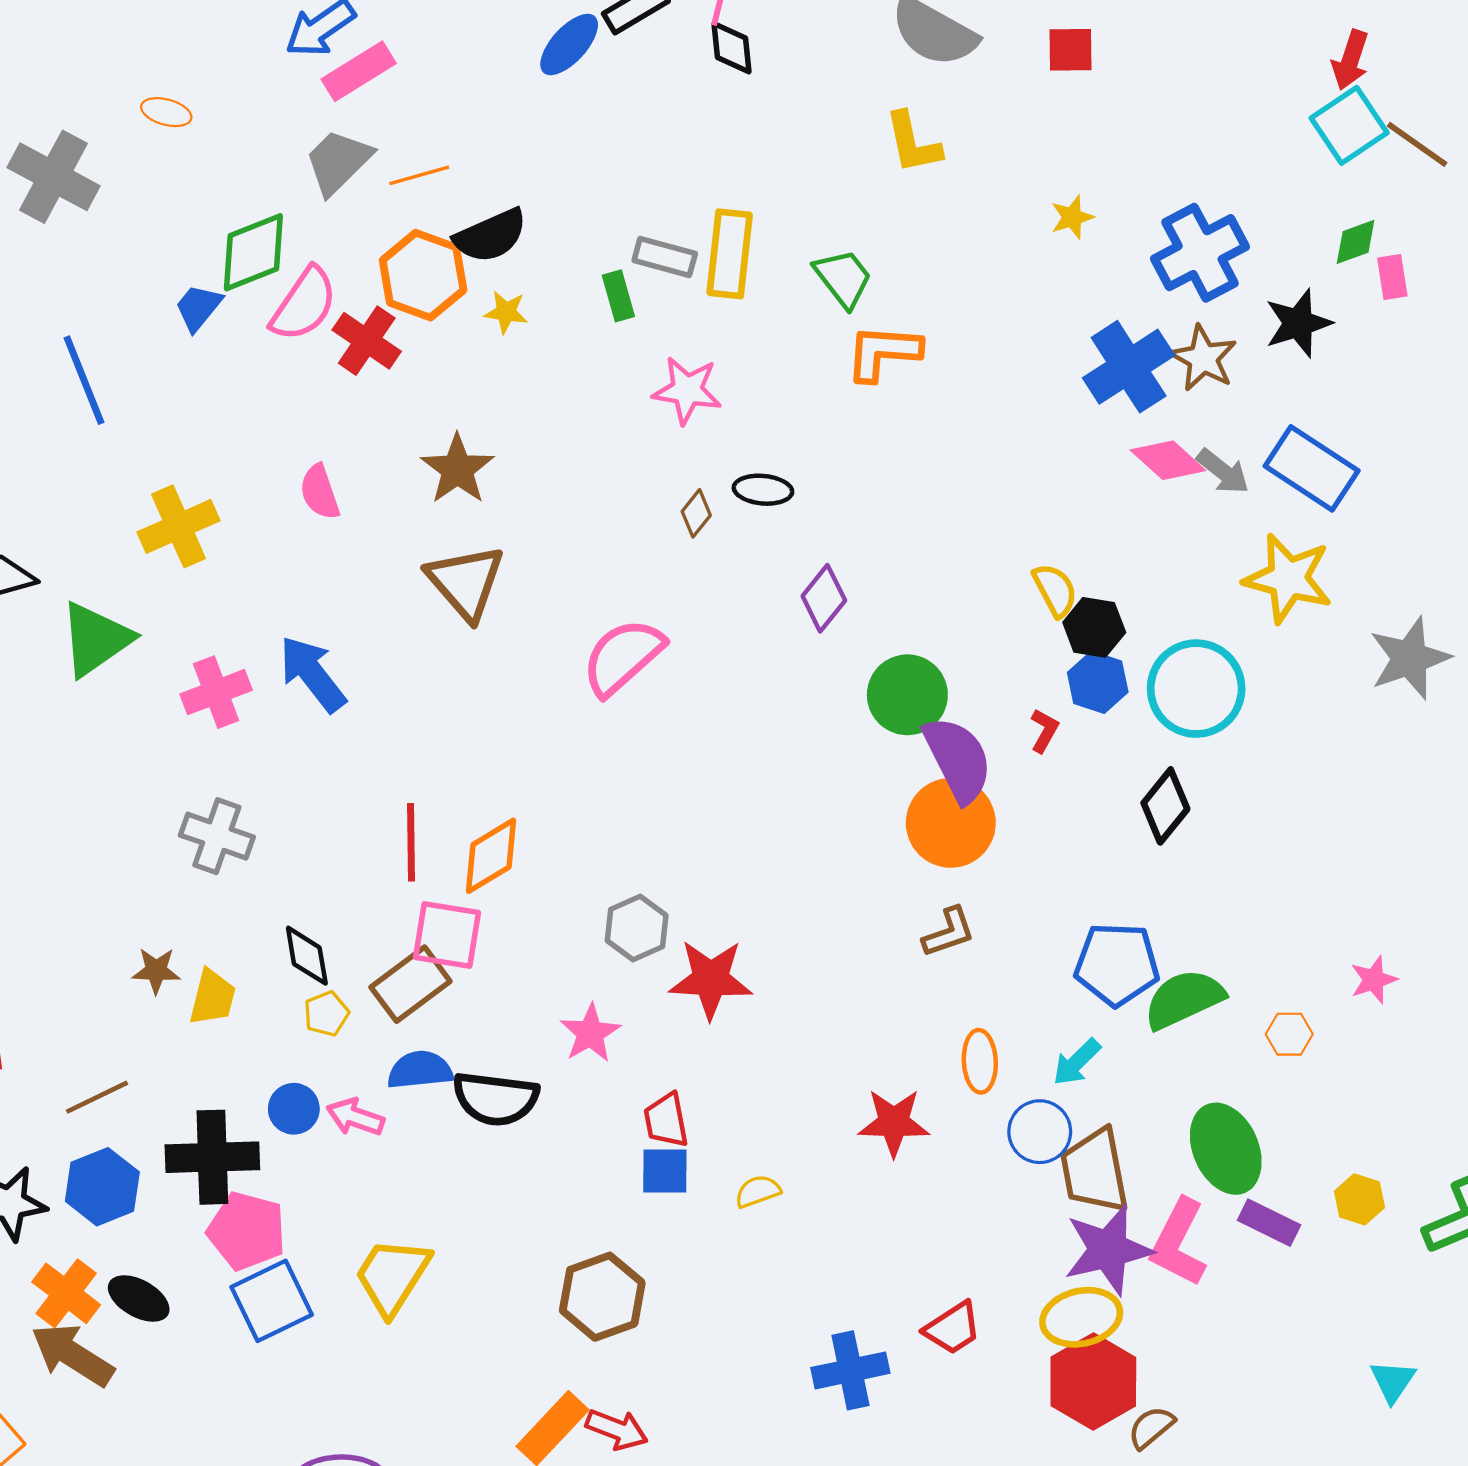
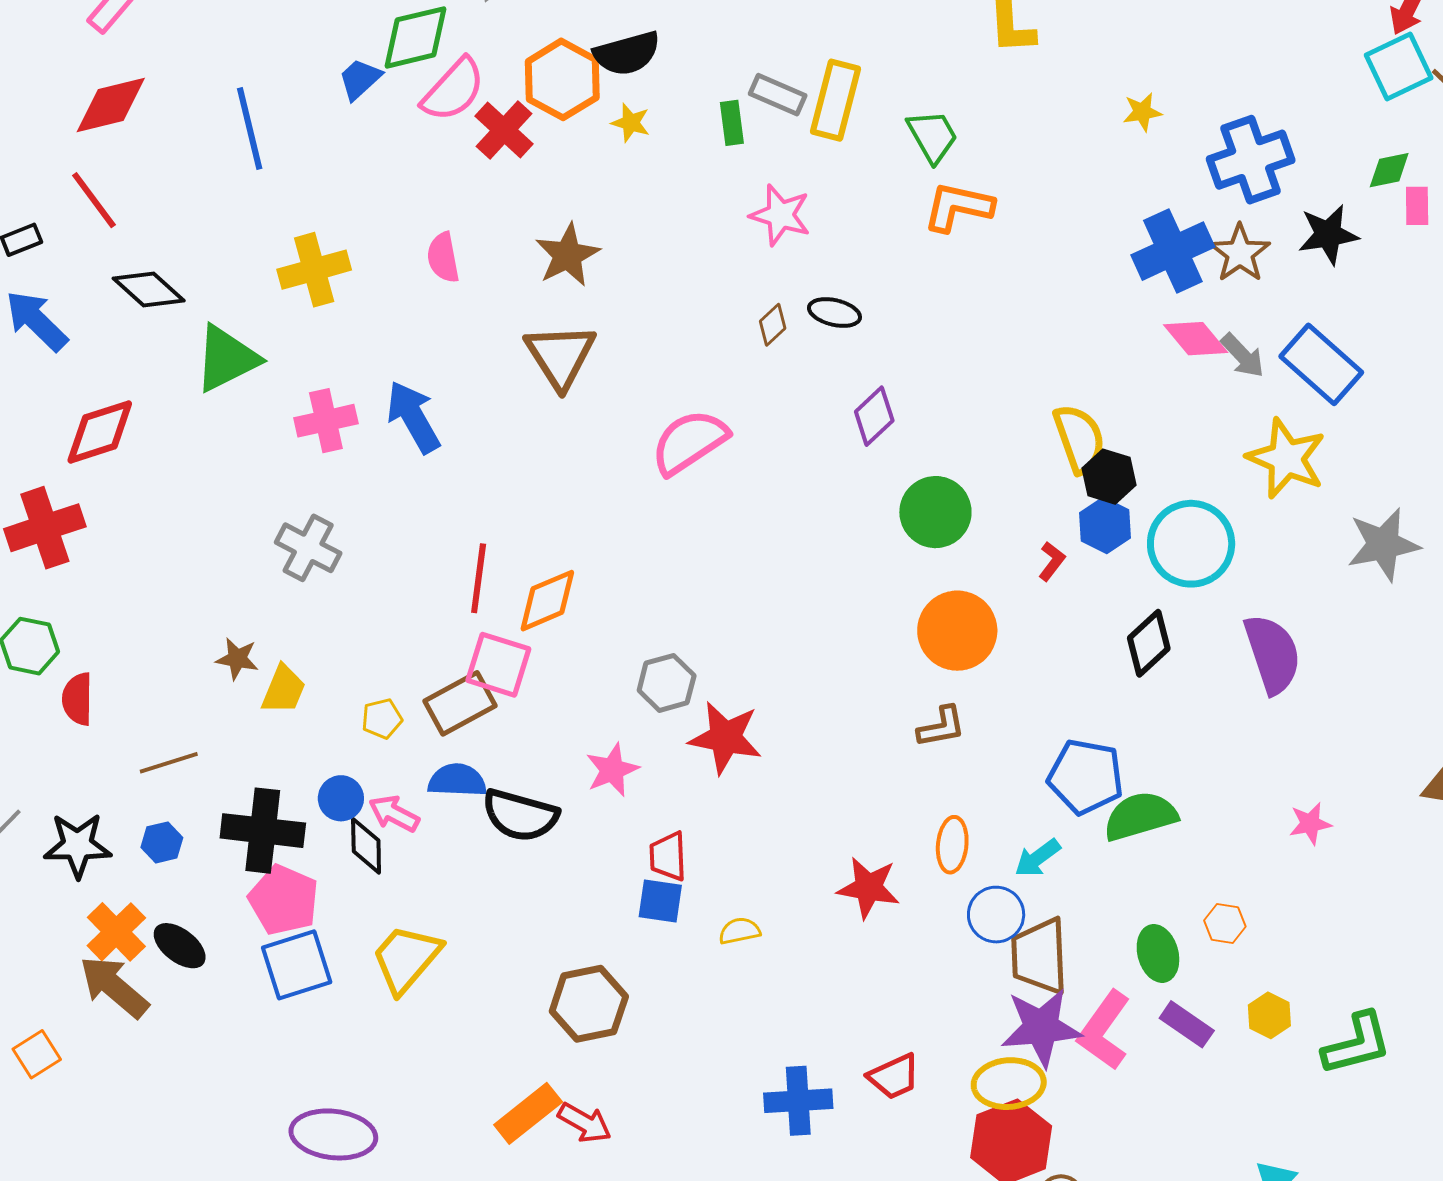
yellow semicircle: (1055, 590) -> (1079, 439), size x1.4
purple semicircle: (958, 759) -> (1272, 654), moved
black diamond: (307, 956) -> (366, 846), moved
orange hexagon: (1289, 1034) -> (1225, 923), moved
green ellipse: (1226, 1149) -> (1158, 953), size x0.7
blue hexagon: (102, 1187) -> (162, 842), size x0.6

